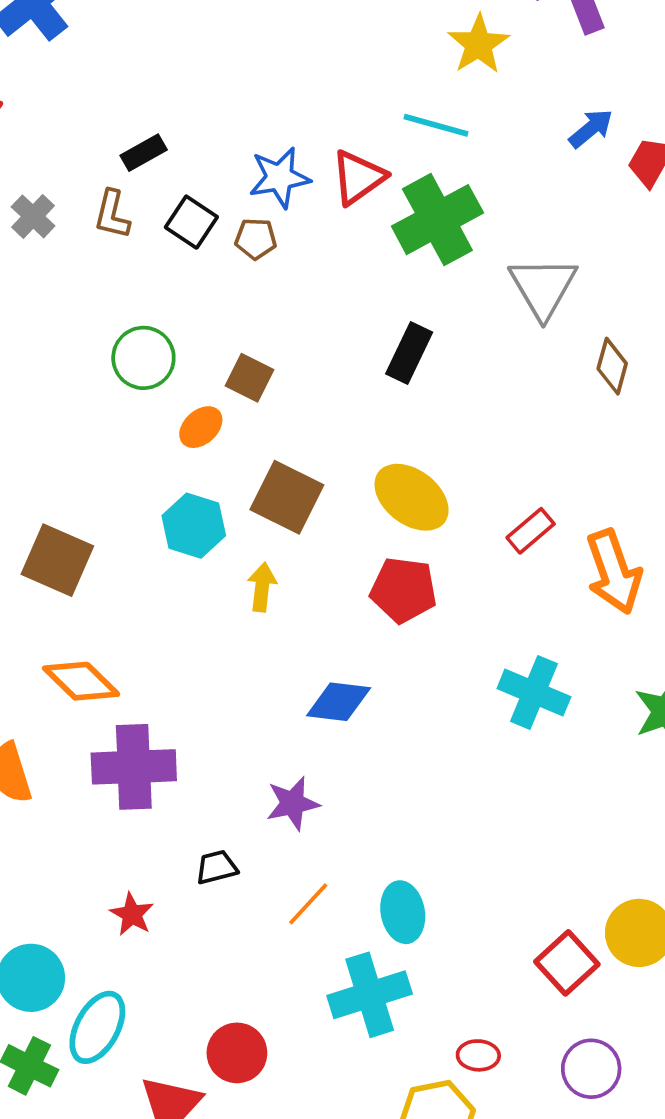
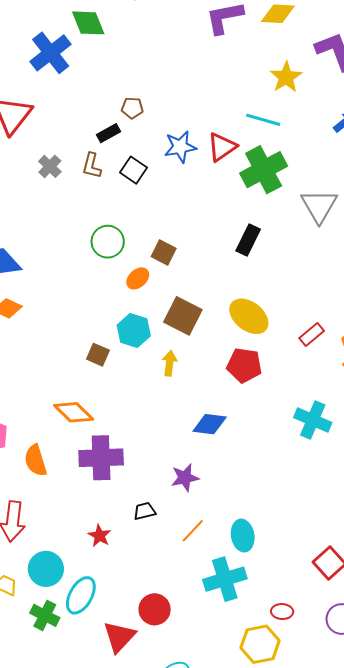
brown pentagon: (256, 239) -> (132, 108), moved
brown square: (57, 560) -> (98, 355), moved, size x0.6

